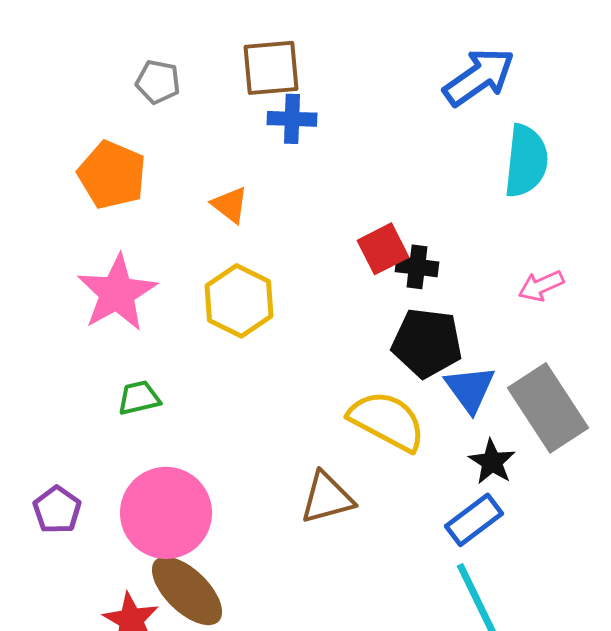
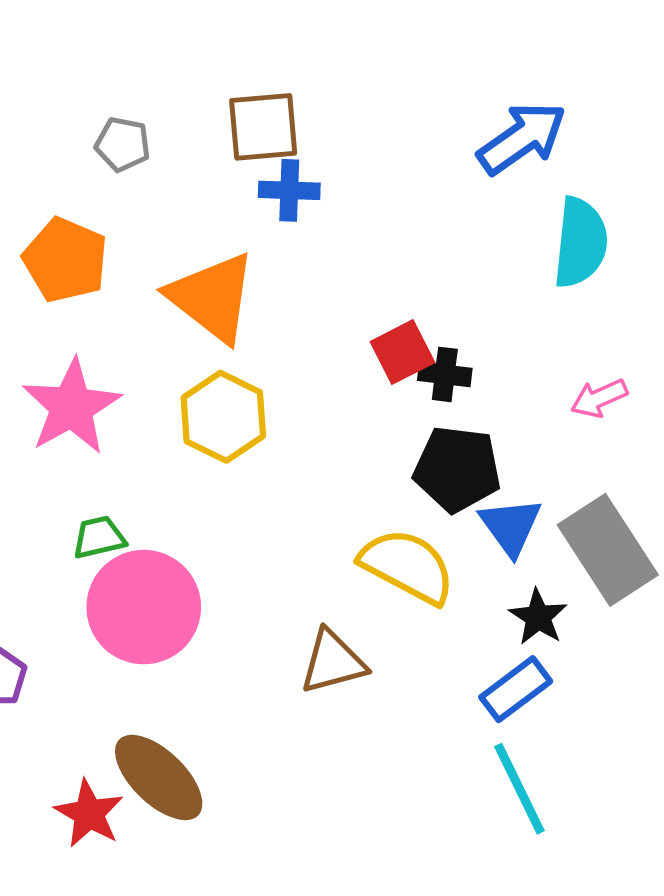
orange triangle: (230, 205) -> (212, 297), size x2.0
pink circle: (166, 513) -> (144, 607), moved

